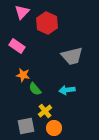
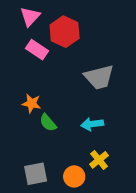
pink rectangle: (17, 46) -> (37, 50), moved
yellow cross: (45, 111) -> (99, 160), moved

